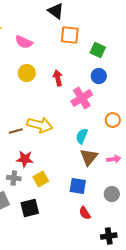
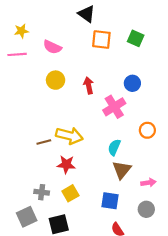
green square: (98, 50) -> (136, 38), moved
red star: (25, 159) -> (66, 164), moved
pink arrow: (114, 159) -> (148, 183), moved

